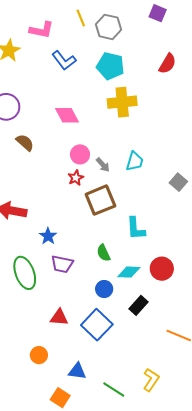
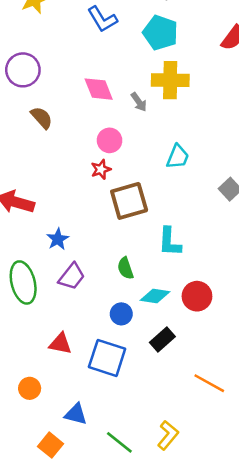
gray arrow: (103, 165) -> (139, 102), moved
purple trapezoid: (62, 264) -> (72, 277), turned -70
blue square: (97, 325) -> (107, 358), turned -32

